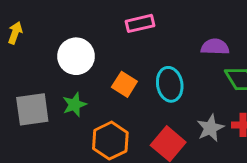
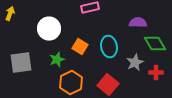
green star: (74, 105) -> (57, 60), moved
gray star: (210, 128) -> (135, 63), moved

